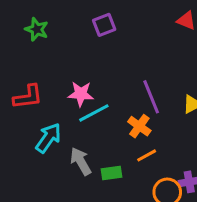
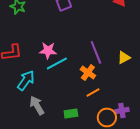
gray arrow: (81, 161) -> (37, 105), moved
green rectangle: (111, 173) -> (71, 113), moved

